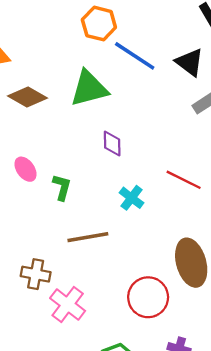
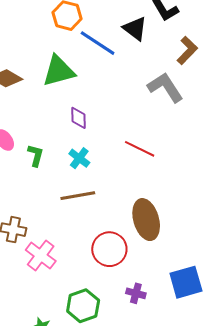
black triangle: (190, 62) -> (135, 28), moved
cyan cross: (132, 198) -> (79, 158), moved
brown line: (88, 237) -> (78, 196), moved

